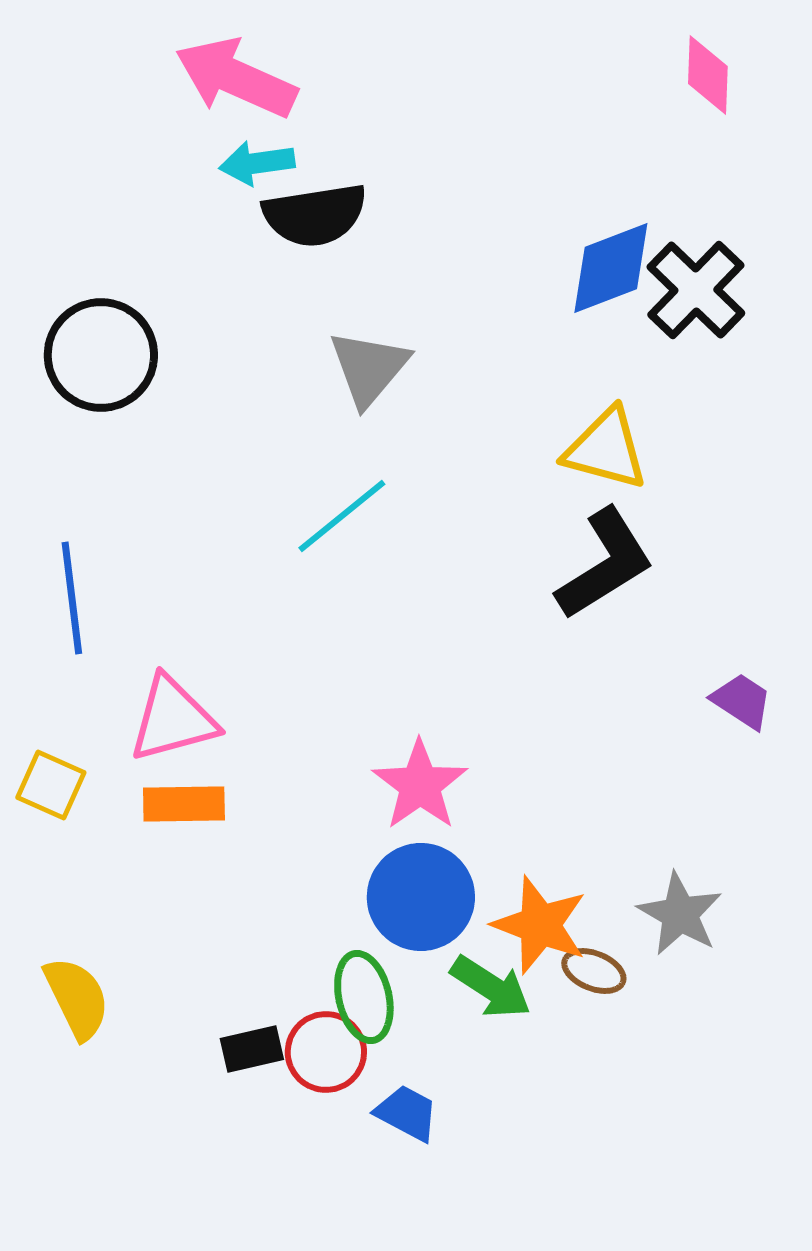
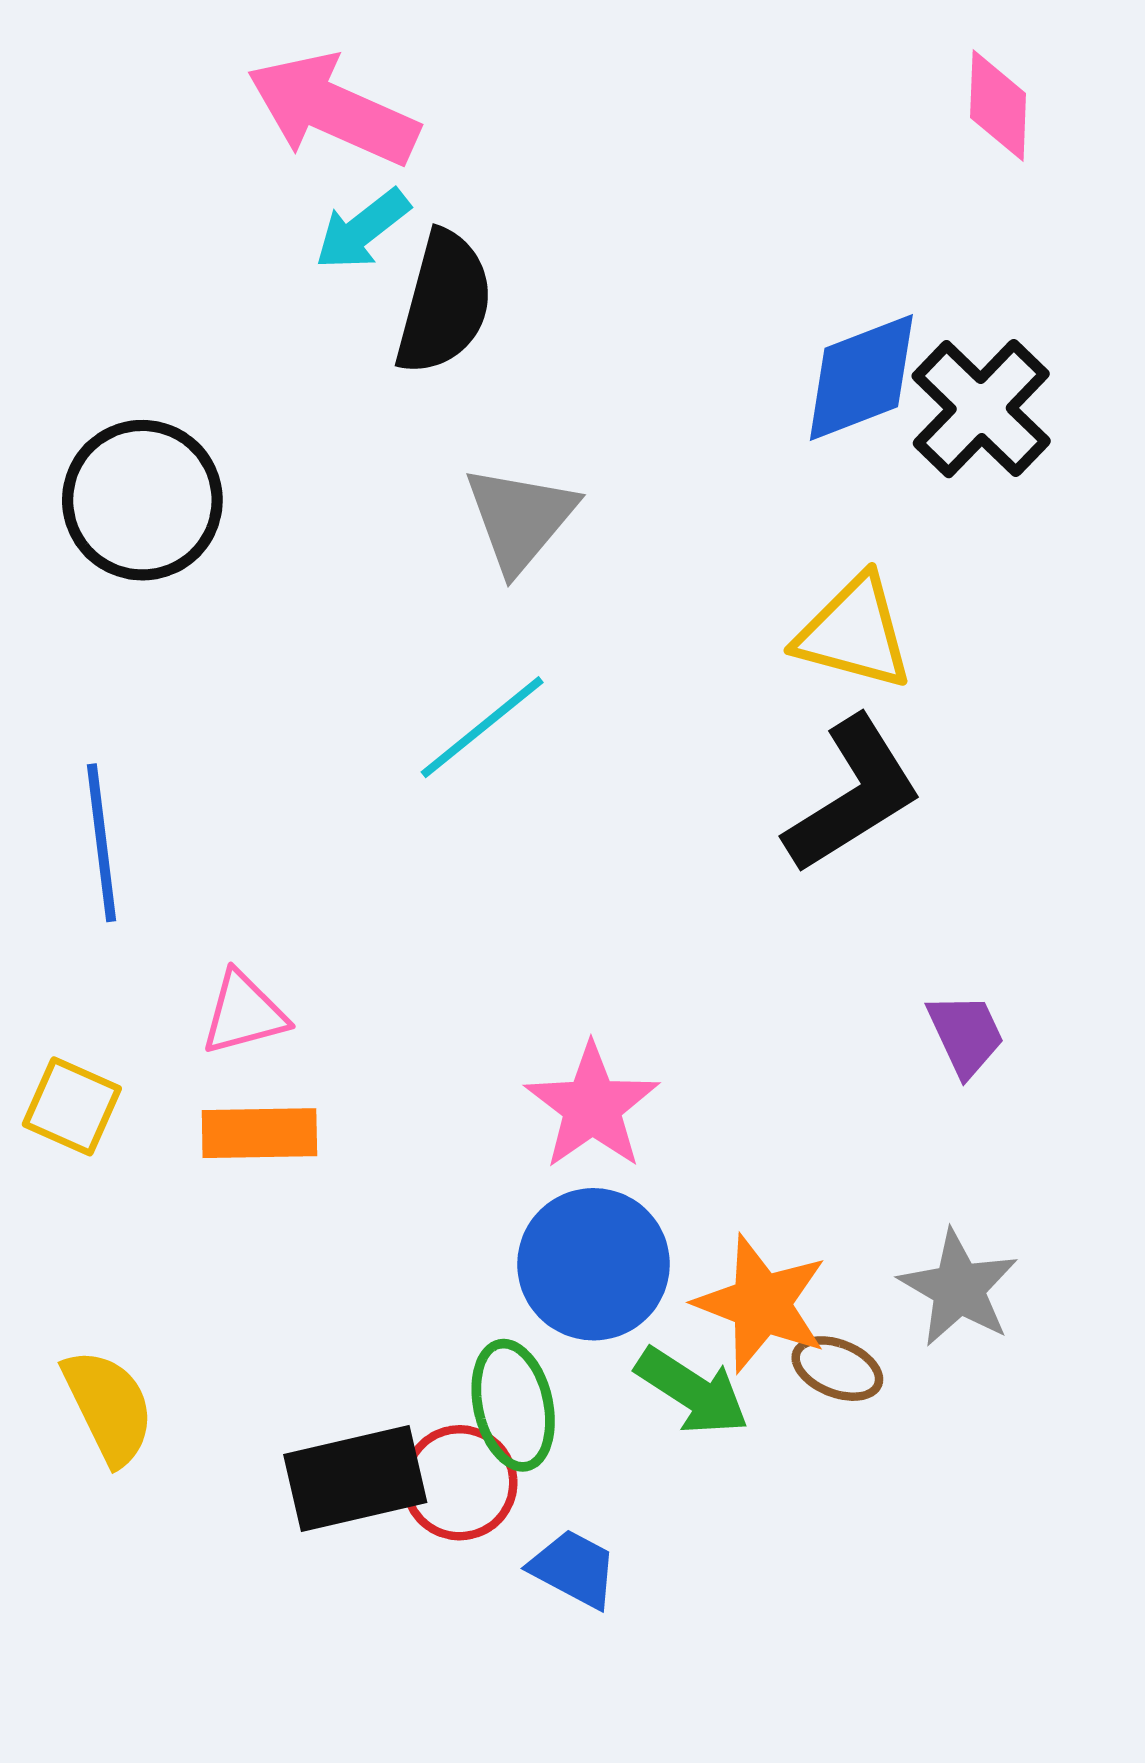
cyan arrow: (257, 163) -> (362, 230), turned -30
black semicircle: (315, 215) -> (444, 303), turned -66
purple trapezoid: (742, 701) -> (966, 1034), moved, turned 32
pink triangle: (173, 719) -> (244, 1013), size x0.7
black rectangle: (252, 1049) -> (355, 1479), size x1.6

